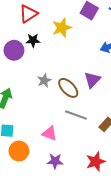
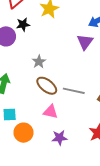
purple triangle: (92, 80) -> (85, 42), moved
brown ellipse: (68, 88) -> (47, 86), moved

